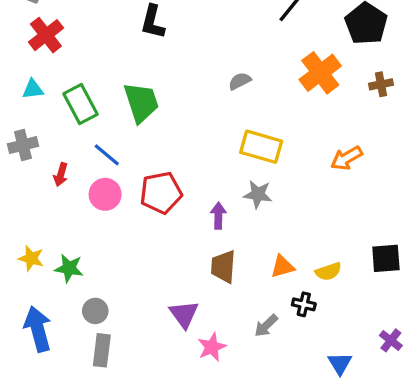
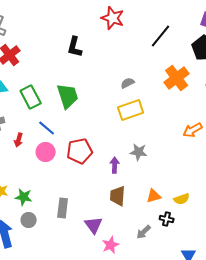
yellow rectangle: (261, 147) -> (131, 110), moved, turned -35
gray circle: (95, 311) -> (29, 220), moved
gray rectangle: (102, 350) -> (63, 208), moved

